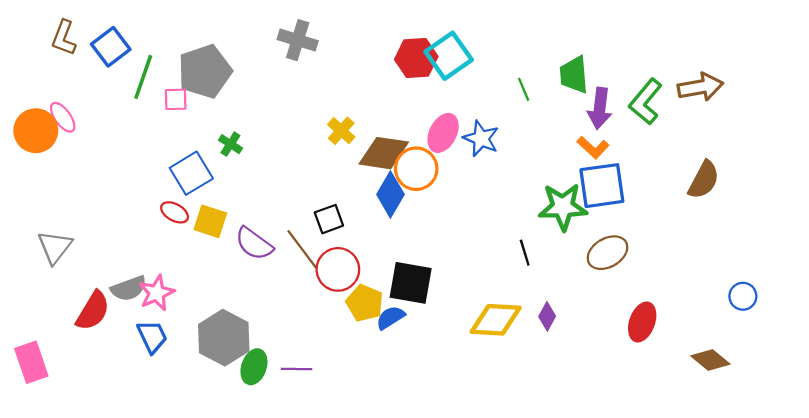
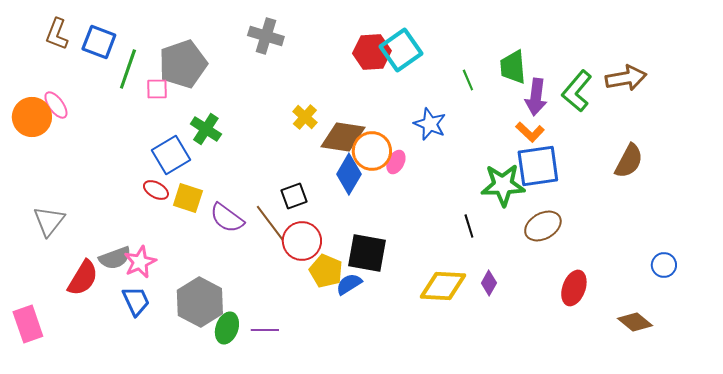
blue square: (111, 47) -> (99, 42), turned -32
pink ellipse: (443, 133) -> (396, 162), moved, size x0.7
green cross: (230, 144) -> (206, 129), size x1.4

